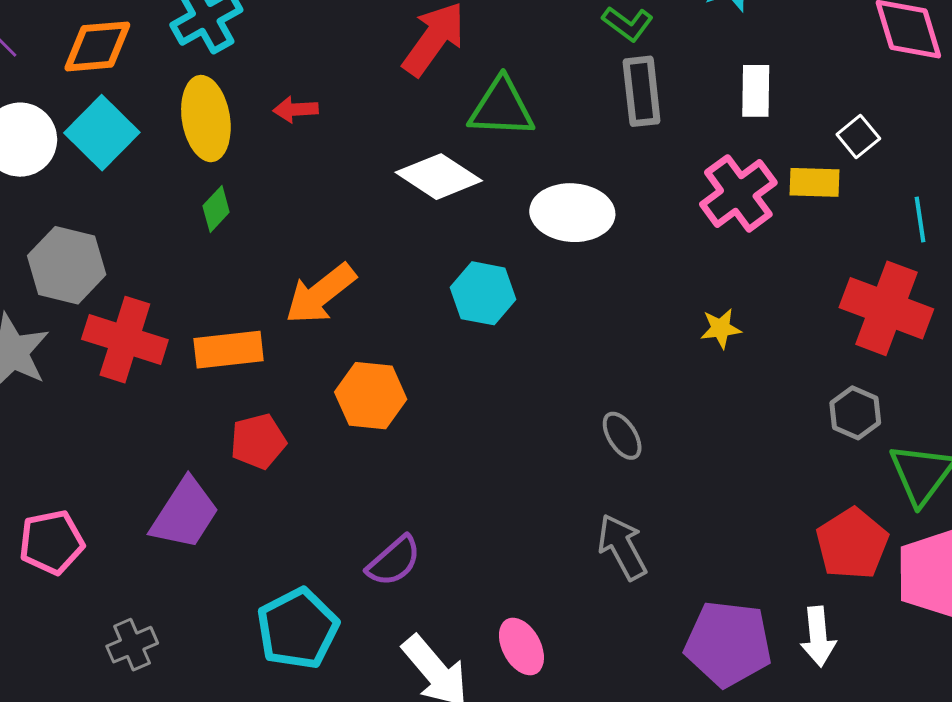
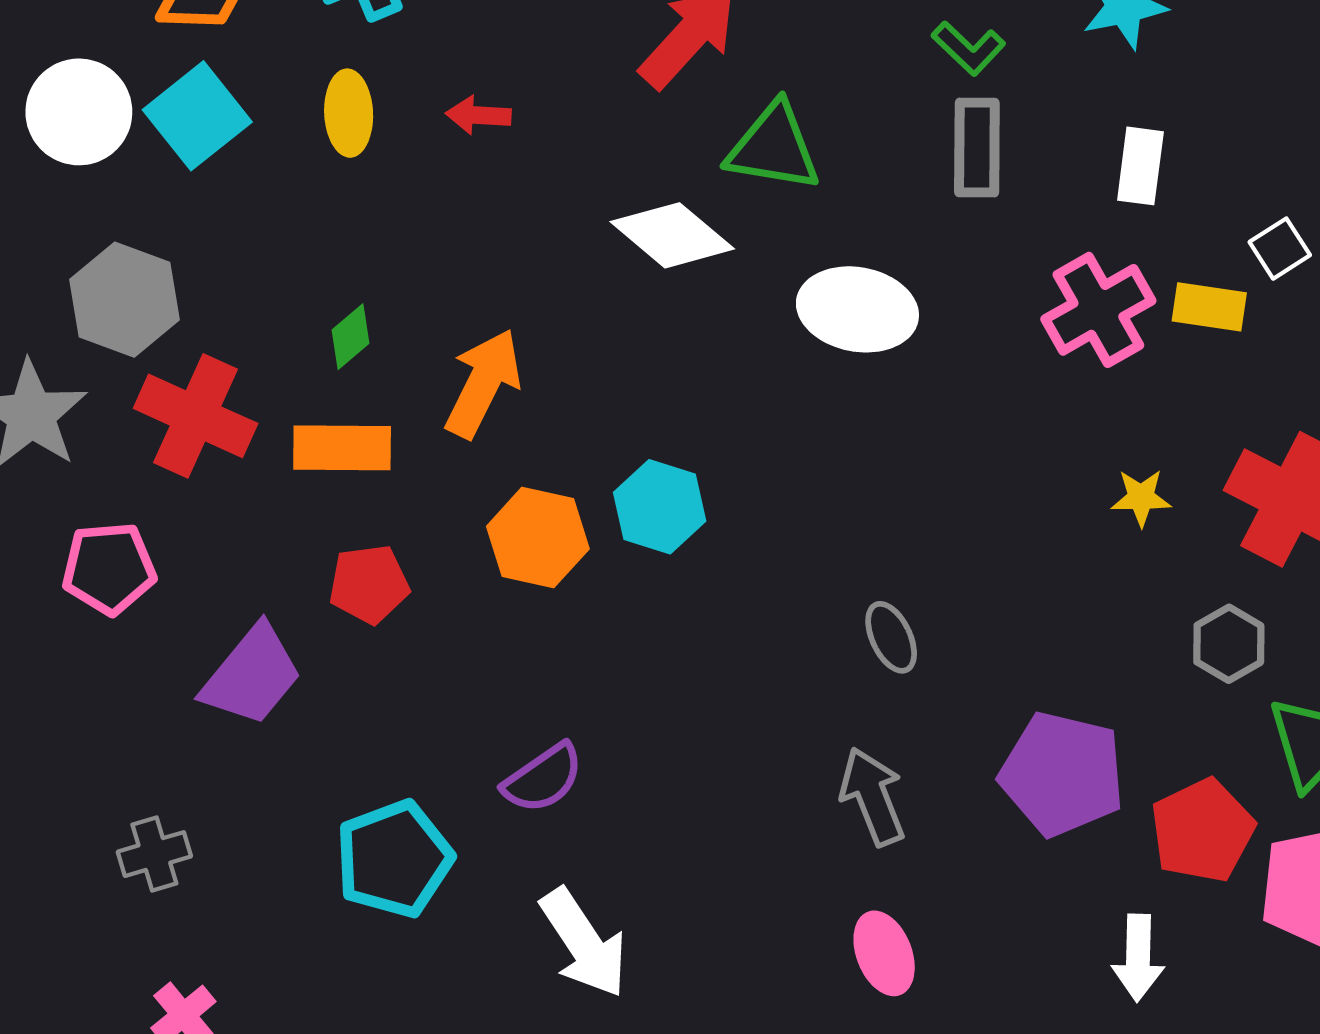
yellow ellipse: (206, 119) -> (349, 113), size x0.7
green diamond: (216, 209) -> (351, 337), moved
cyan hexagon: (483, 293) -> (660, 507), moved
orange arrow: (320, 294) -> (483, 383), turned 148
yellow star: (721, 328) -> (1141, 498), moved
pink pentagon: (51, 542) -> (109, 568), moved
purple pentagon: (728, 644) -> (1062, 774), moved
pink ellipse: (521, 646) -> (884, 953), moved

